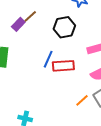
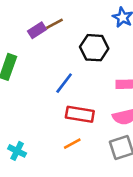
red rectangle: (63, 66) -> (80, 114), moved
orange line: (82, 100) -> (72, 144), moved

